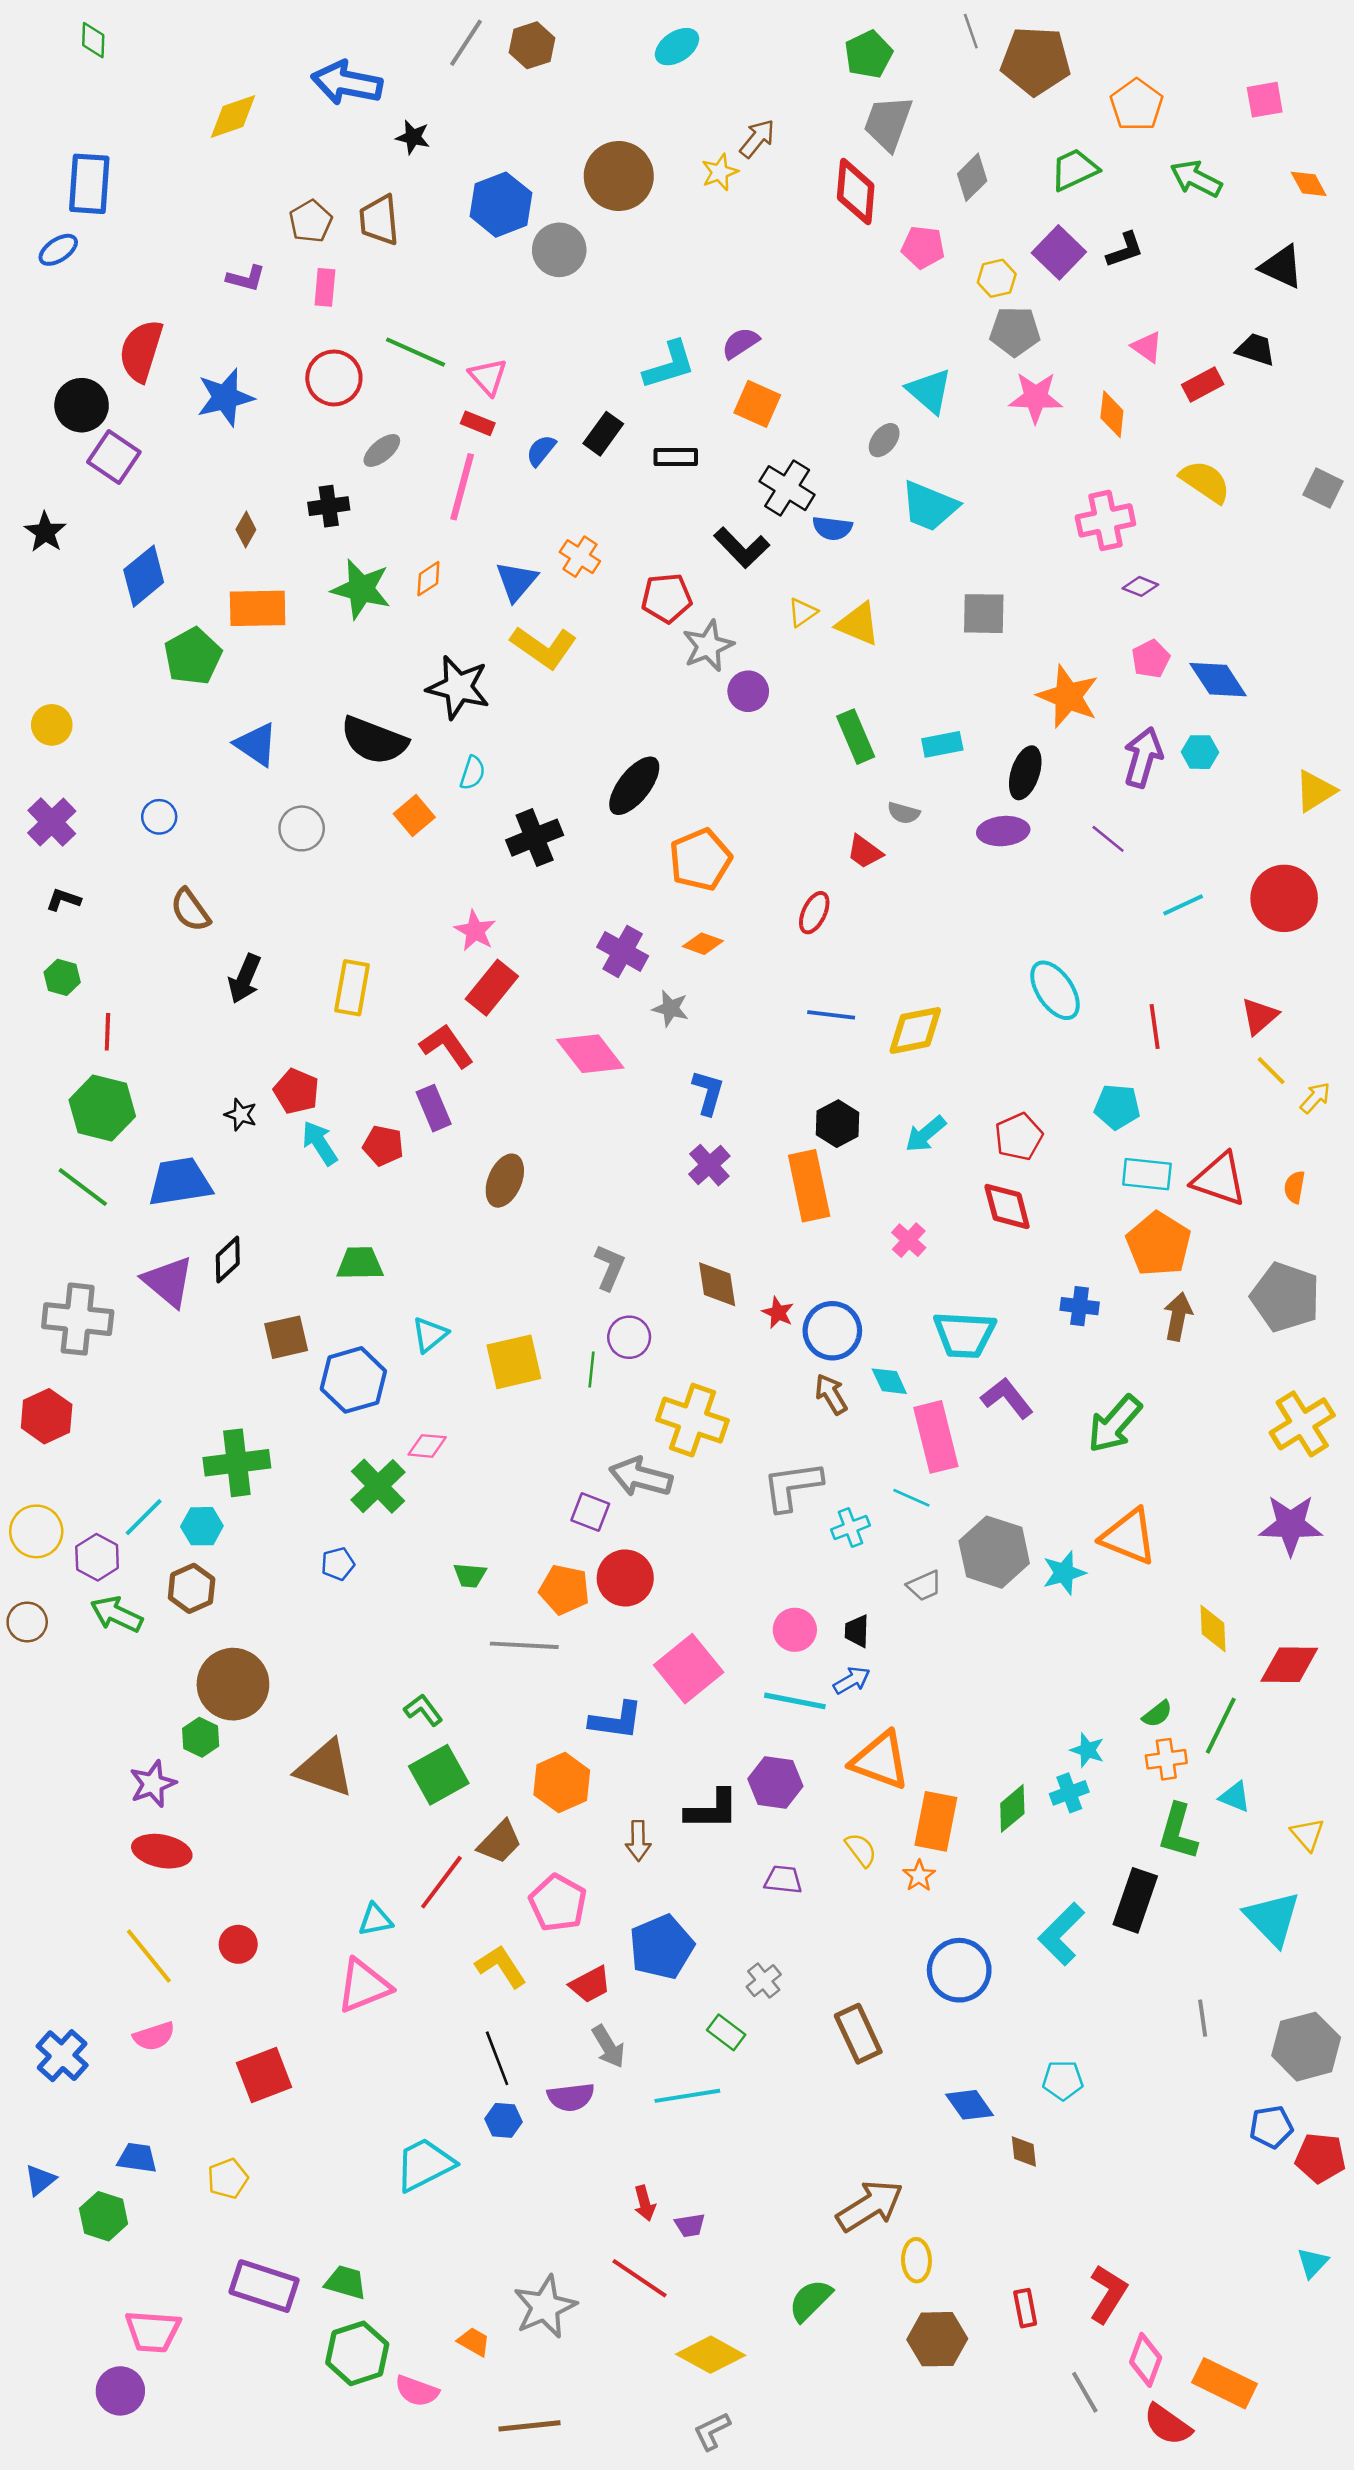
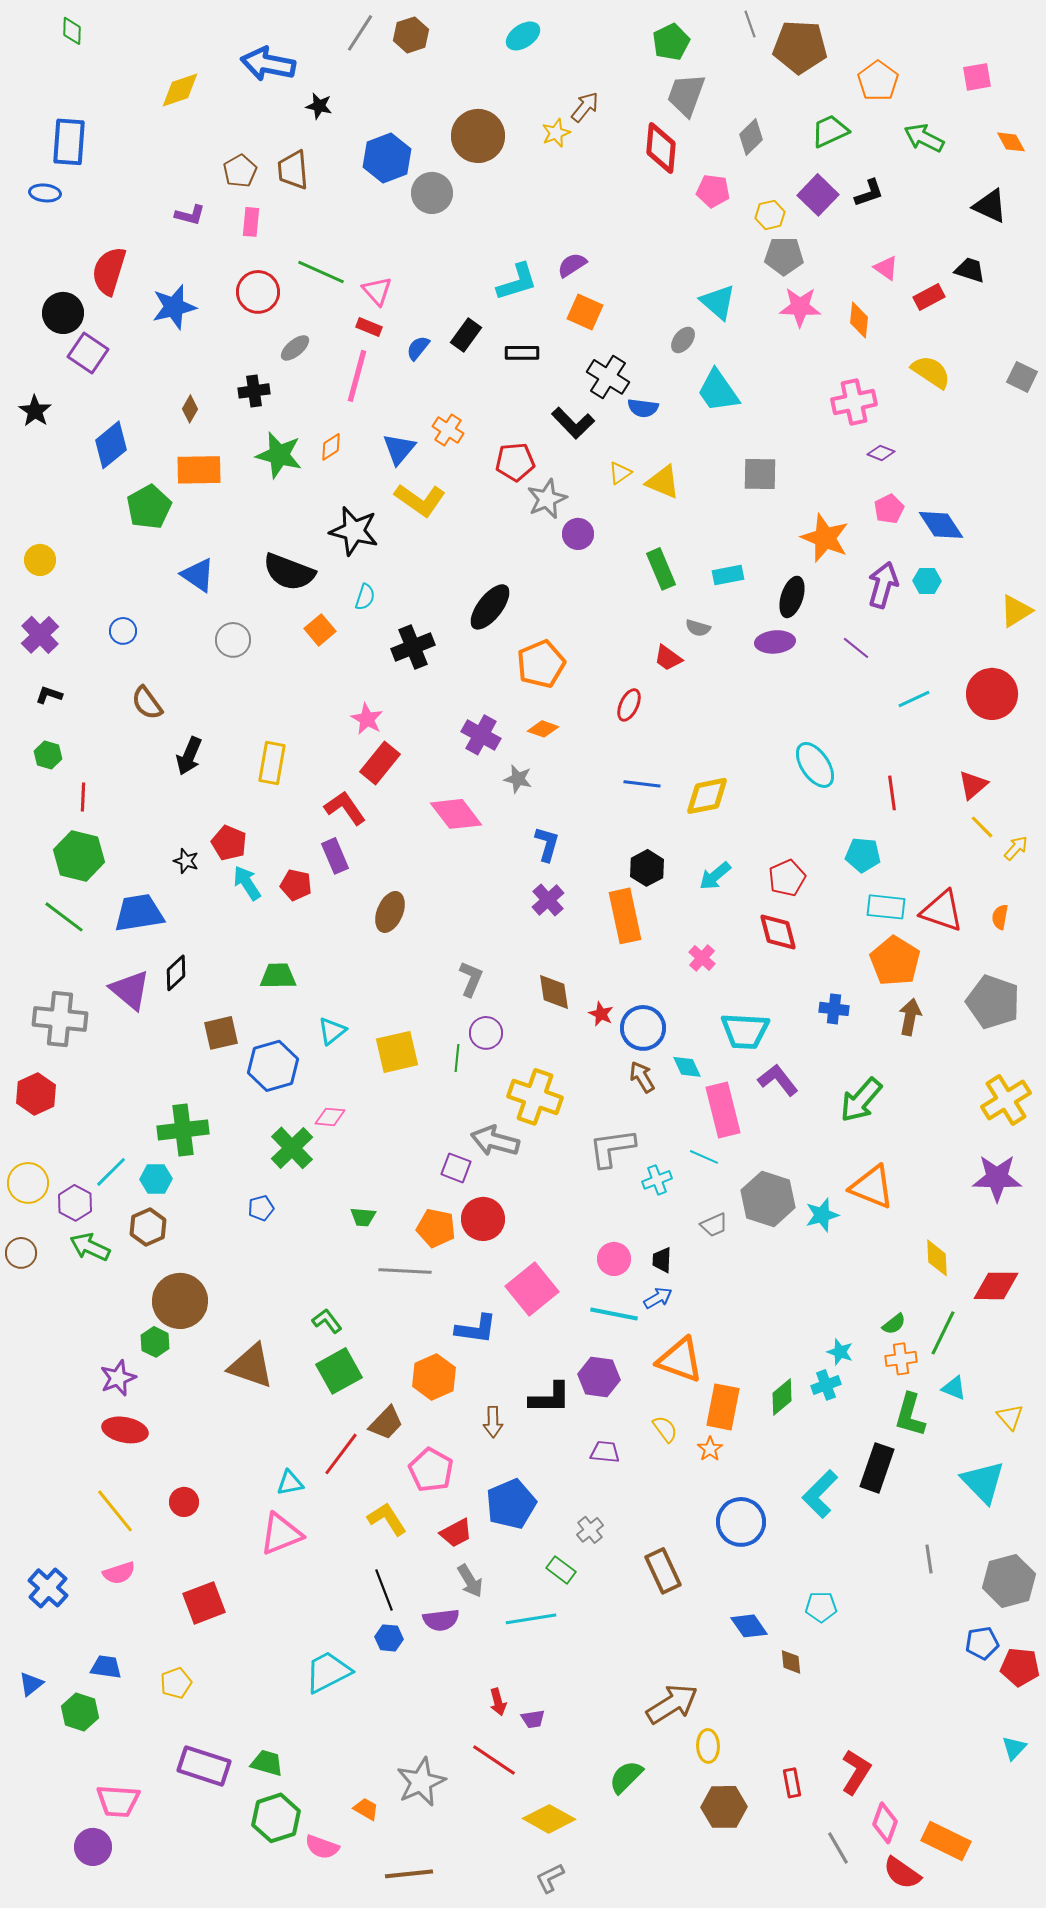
blue ellipse: (58, 250) -> (45, 193), turned 40
cyan trapezoid: (929, 506) -> (718, 391), turned 33

